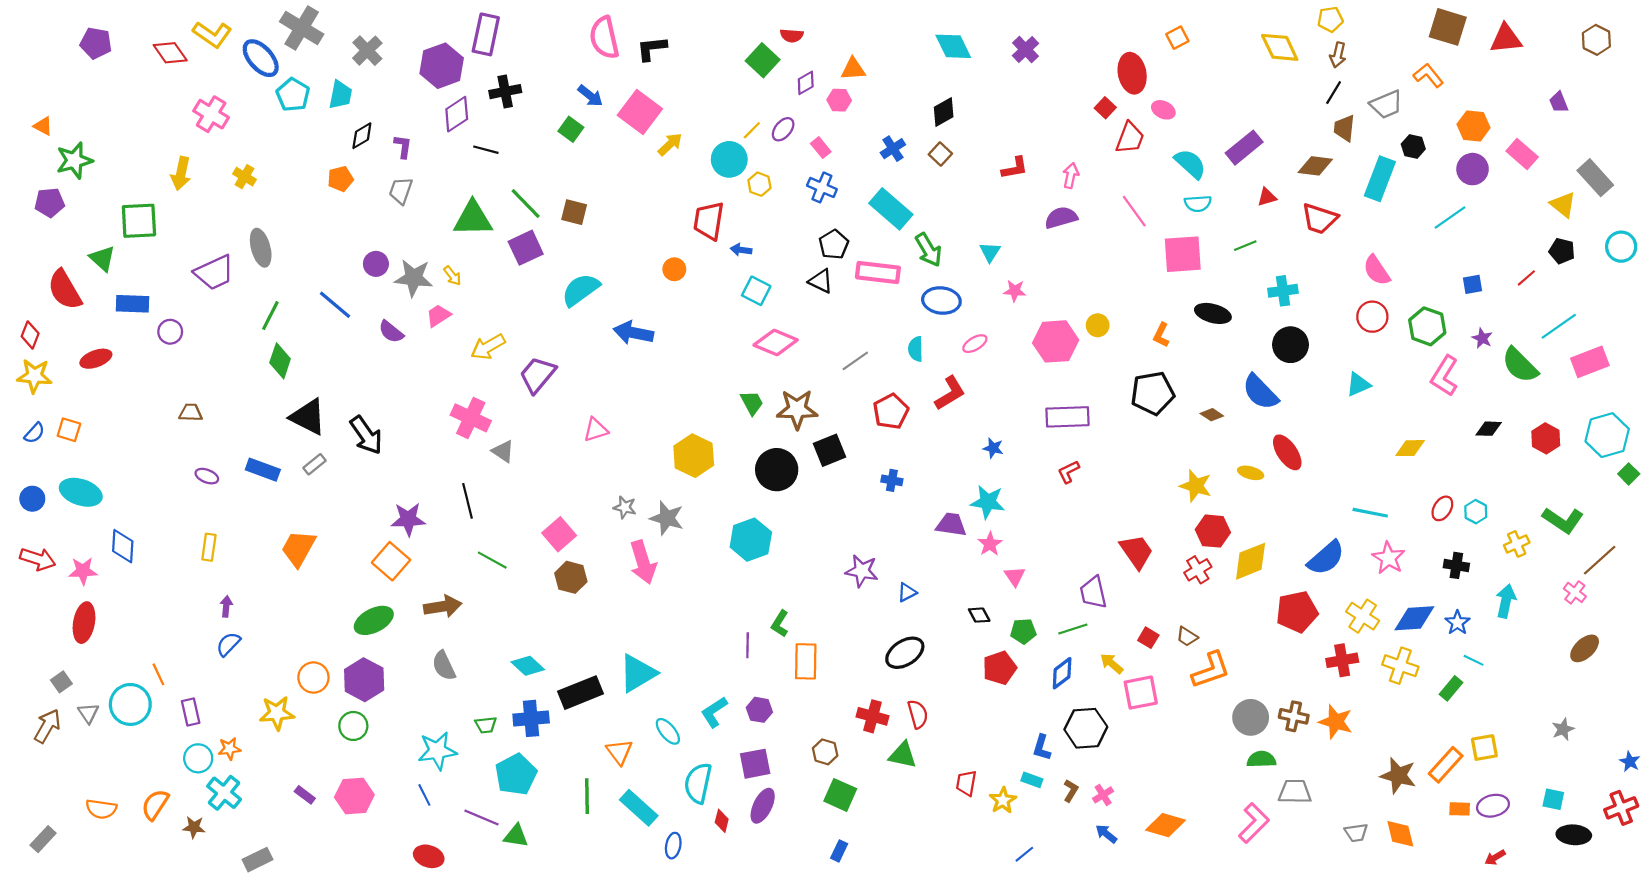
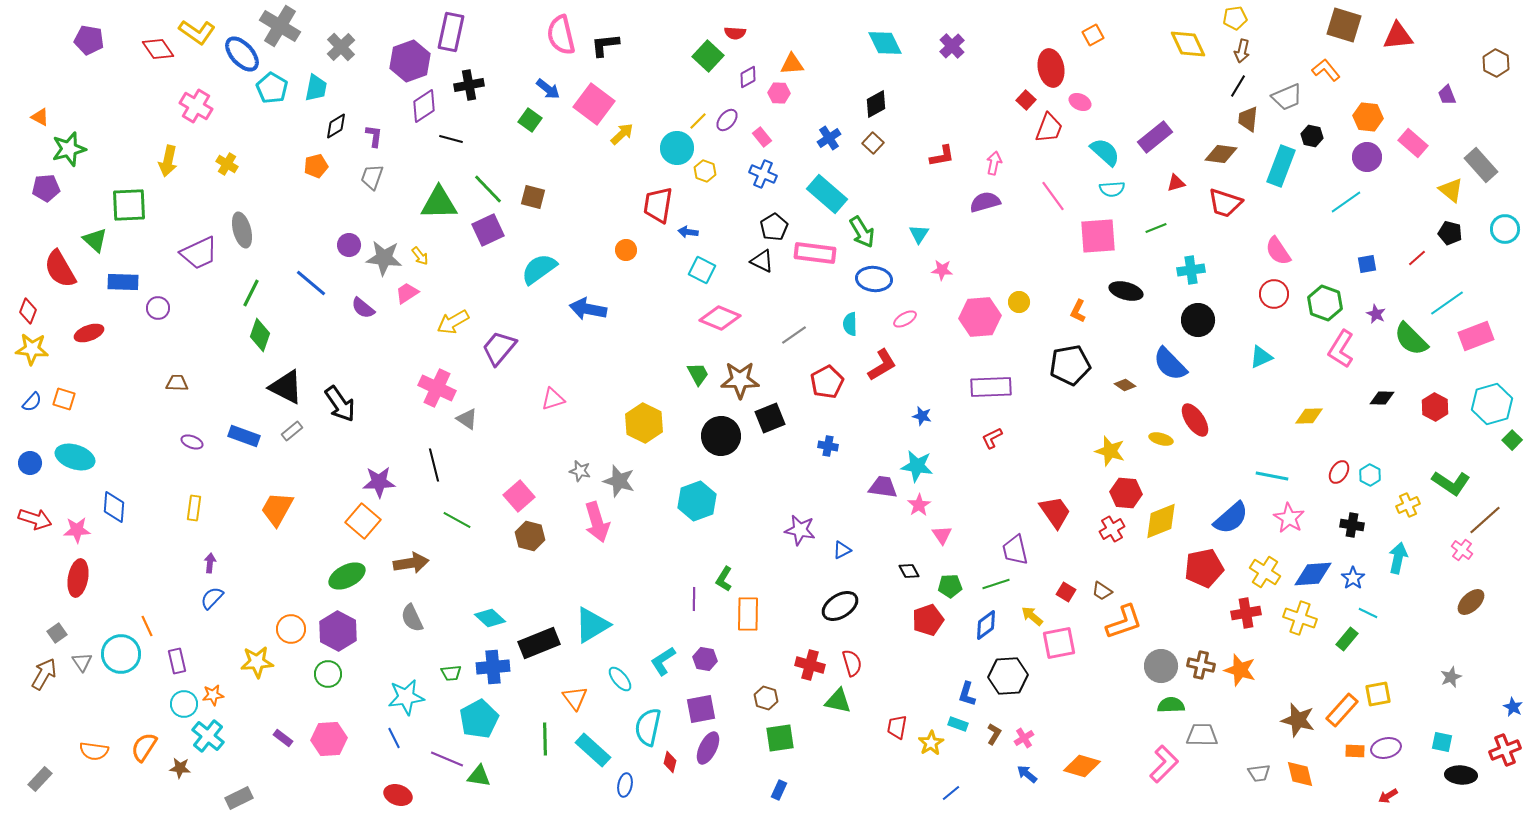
brown hexagon: (1596, 40) -> (1496, 63), moved
green square: (840, 795) -> (780, 738), turned -32

